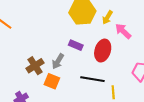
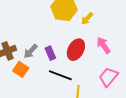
pink arrow: (123, 31) -> (103, 45), moved
purple rectangle: (76, 45) -> (50, 53), moved, turned 32

